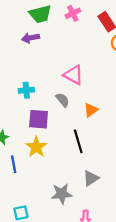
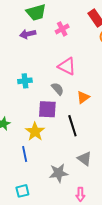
pink cross: (73, 13) -> (62, 29), moved
purple square: (39, 119) -> (47, 109), moved
blue line: (14, 164) -> (25, 154), moved
gray triangle: (91, 178) -> (84, 159), turned -49

